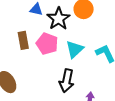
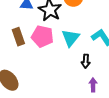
black arrow: (67, 81) -> (86, 61), moved, size x0.6

